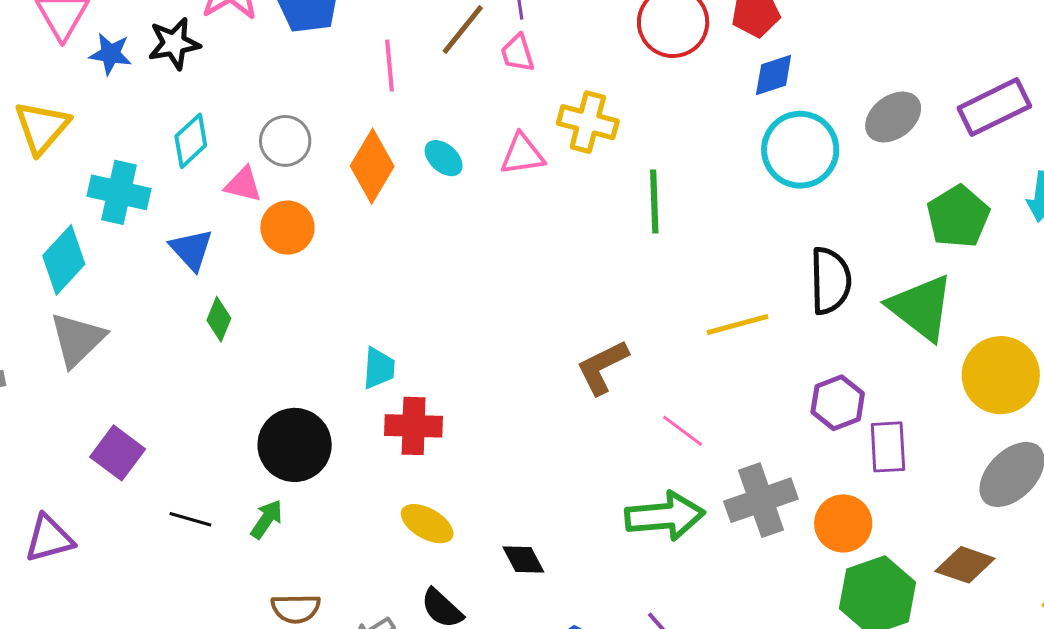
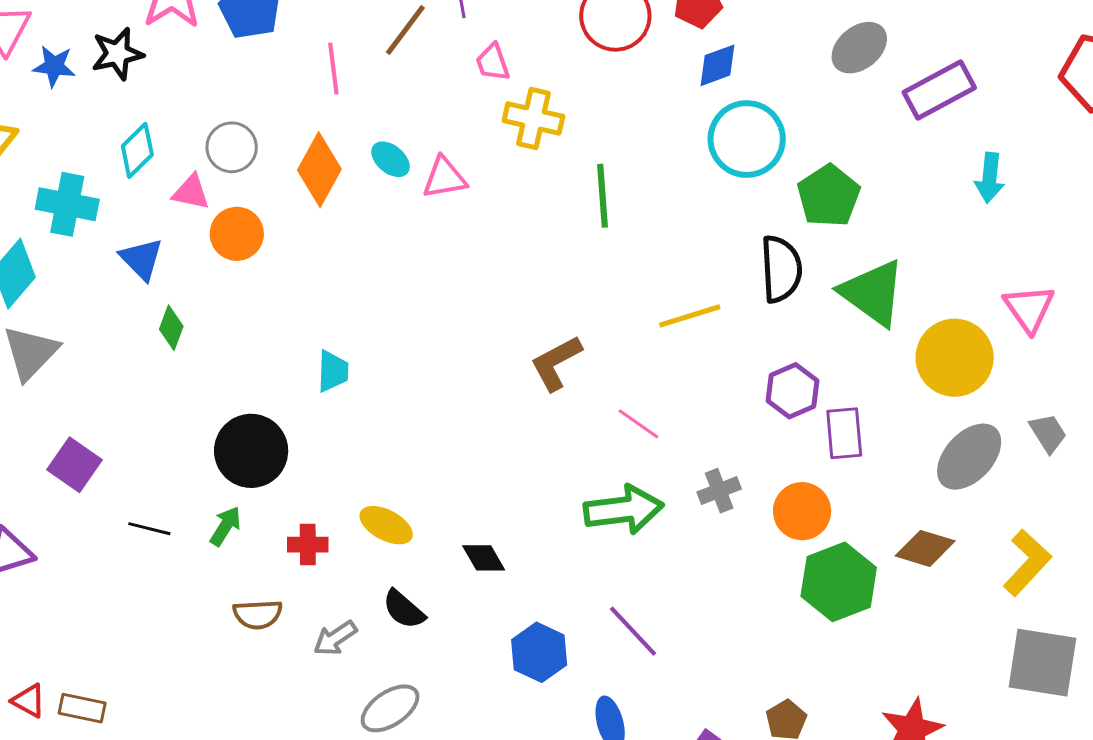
pink trapezoid: (518, 53) -> (493, 62), moved
gray ellipse: (893, 117) -> (859, 48), moved
pink triangle: (522, 154) -> (444, 178), moved
green pentagon: (958, 217) -> (829, 196), moved
red cross: (414, 426) -> (308, 545), moved, size x0.7
gray cross: (761, 500) -> (719, 491), size x0.6

